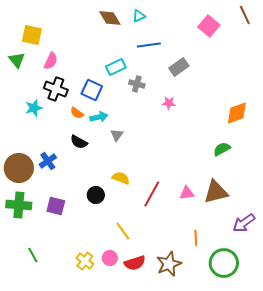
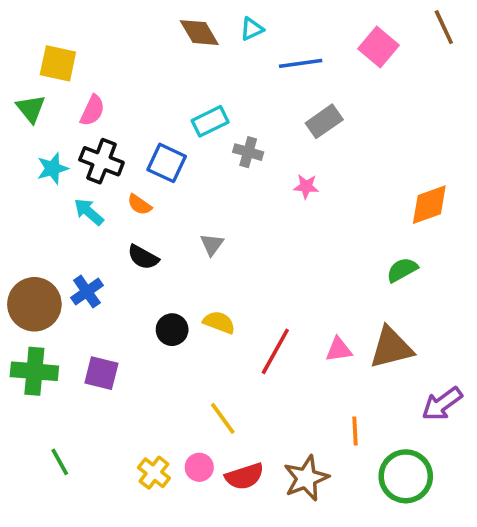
blue line: (149, 45) -> (301, 63), moved
cyan star: (34, 108) -> (53, 168), moved
cyan arrow: (99, 117) -> (89, 212), moved, turned -126
black circle: (96, 195) -> (172, 330), moved

